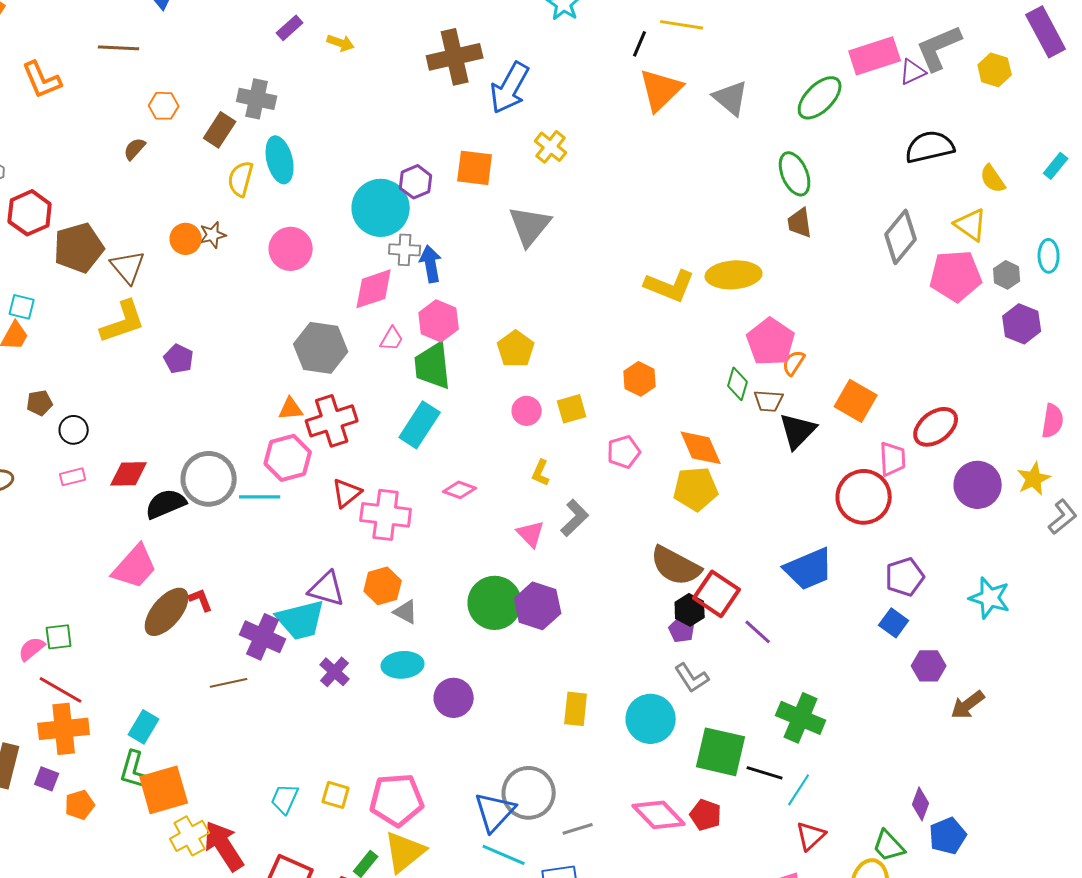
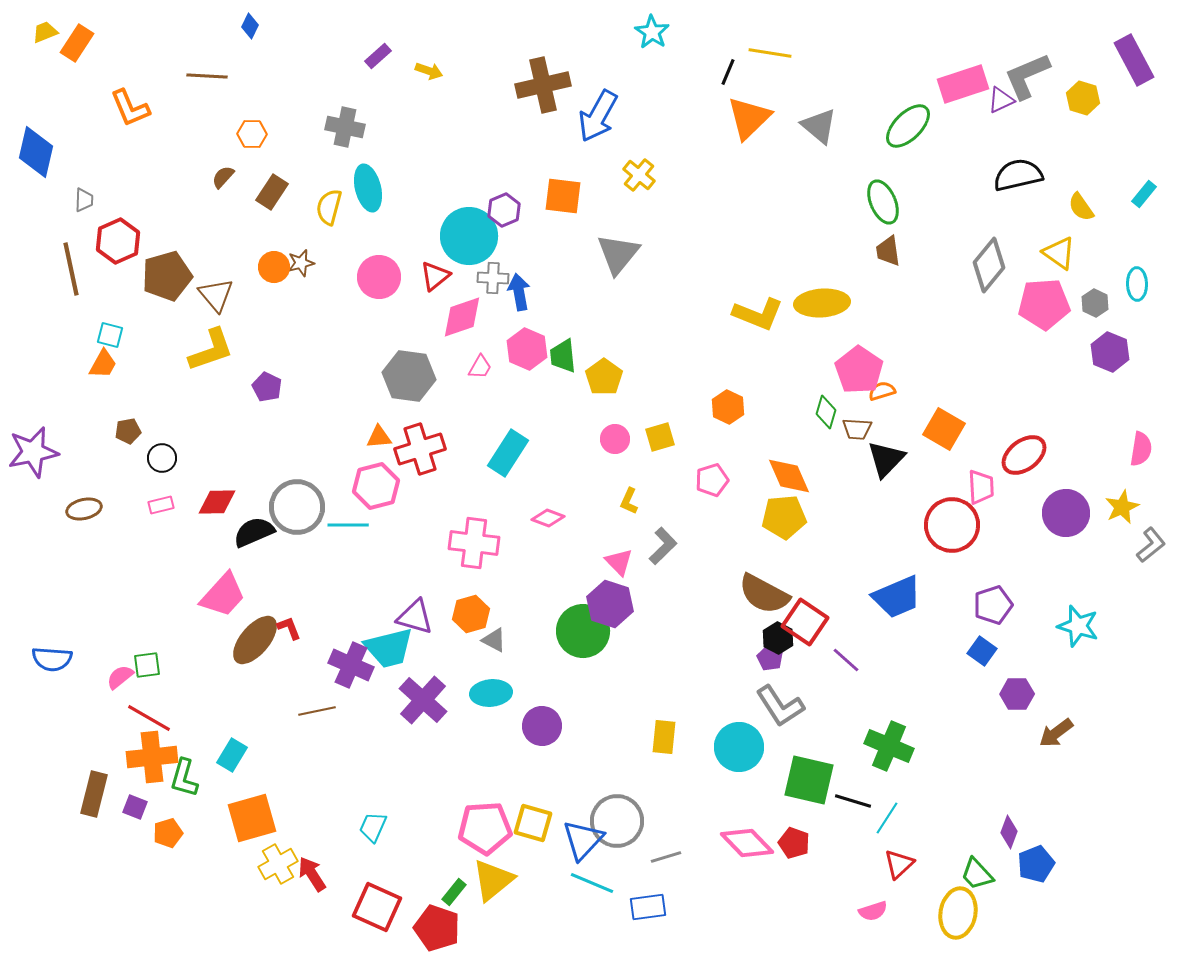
brown rectangle: (220, 130) -> (272, 192), moved
orange semicircle: (794, 363) -> (882, 391), turned 40
green trapezoid: (433, 366) -> (563, 356), moved, size x0.7
red triangle: (347, 493) -> (435, 276), moved
purple hexagon: (538, 606) -> (610, 604), moved
purple cross: (335, 672) -> (423, 700), size x1.6
gray L-shape: (692, 678) -> (780, 706), size x1.4
green L-shape: (134, 770) -> (184, 778), moved
yellow square: (336, 795) -> (533, 823), moved, size x1.4
red arrow: (224, 846) -> (312, 874), size x0.7

